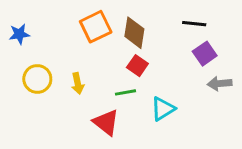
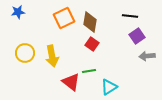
blue star: (19, 34) -> (18, 12), moved
yellow arrow: (78, 83) -> (52, 56), size x1.5
green line: (125, 92) -> (89, 71), moved
cyan triangle: (163, 109) -> (109, 87), moved

